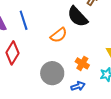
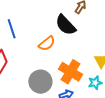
orange cross: (82, 63) -> (70, 72), size x1.6

